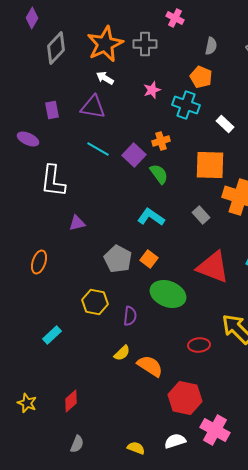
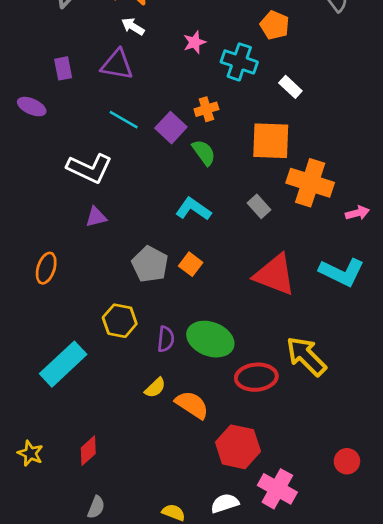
orange pentagon: (201, 77) -> (275, 25), moved
white L-shape: (53, 181) -> (89, 168), moved, turned -72
green ellipse: (168, 294) -> (210, 339), moved
cyan rectangle: (52, 335) -> (63, 364), size x1.8
red ellipse: (199, 345) -> (256, 377), size x1.4

